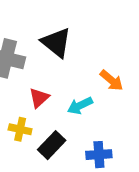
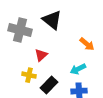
cyan arrow: (80, 106) -> (78, 69), moved

